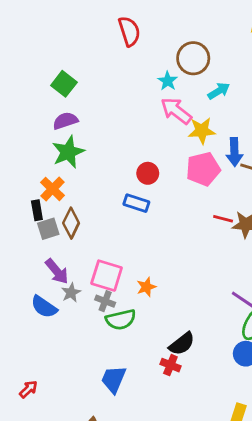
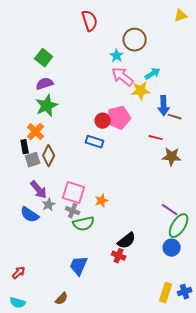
cyan arrow: (219, 91) -> (153, 74), moved
pink pentagon: (203, 169) -> (119, 118), moved
red line: (223, 219) -> (156, 138), moved

